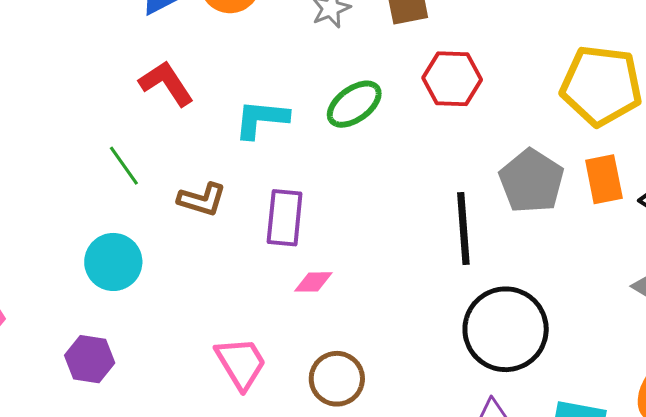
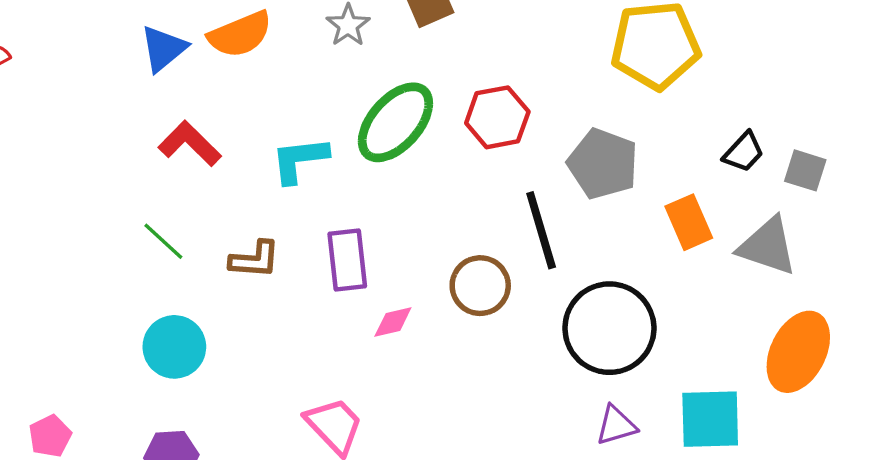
red hexagon: (452, 79) -> (497, 117), moved
green ellipse: (354, 104) -> (395, 122), size x1.4
orange rectangle: (604, 179) -> (689, 222), moved
brown circle: (337, 379) -> (480, 286), moved

